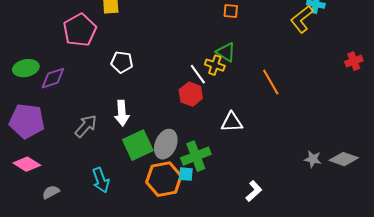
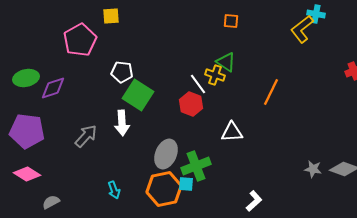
orange line: (271, 82) -> (271, 92), turned 56
green square: (138, 145) -> (138, 95), moved, turned -32
cyan arrow: (101, 180) -> (114, 190), moved, size x0.7

